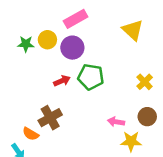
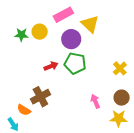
yellow triangle: (133, 30) -> (90, 24), moved
purple circle: (72, 48) -> (71, 39), moved
pink arrow: (116, 122) -> (95, 101), turned 56
yellow star: (131, 141) -> (119, 118), moved

